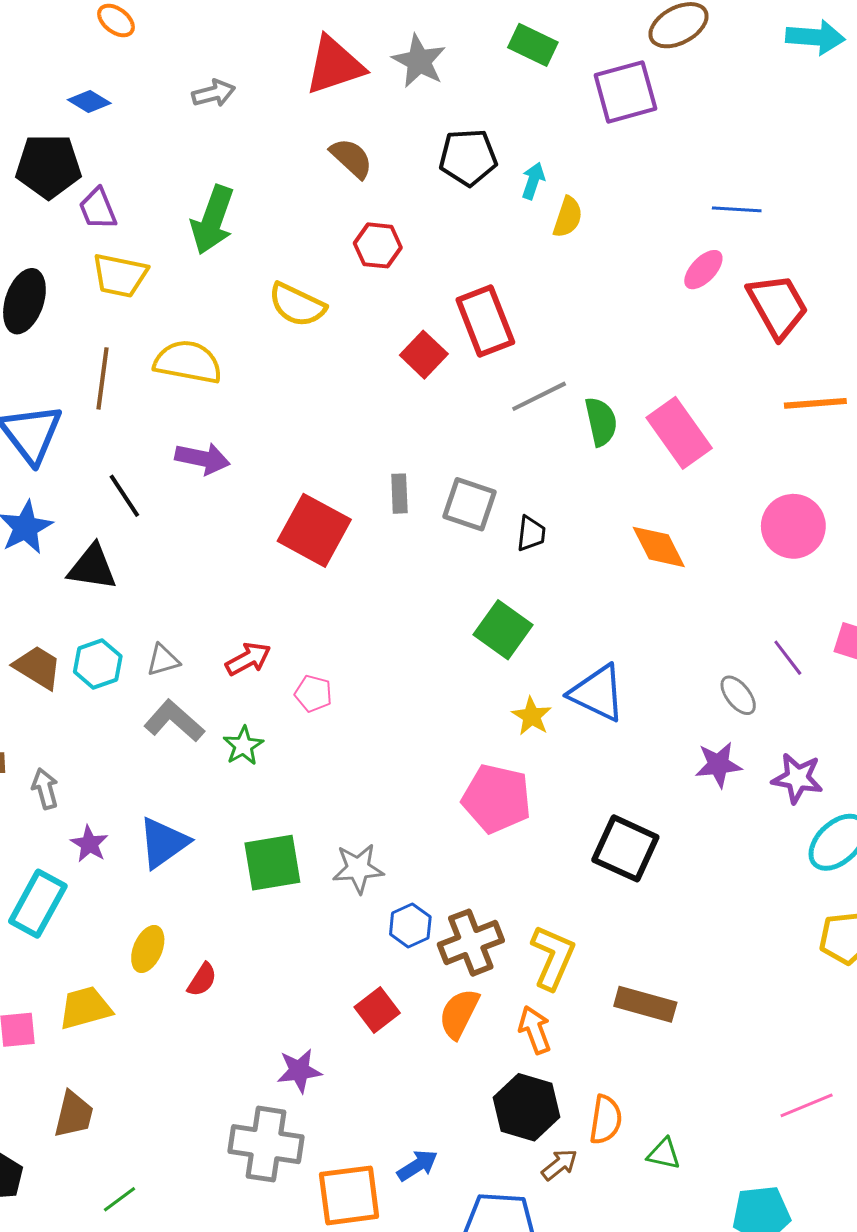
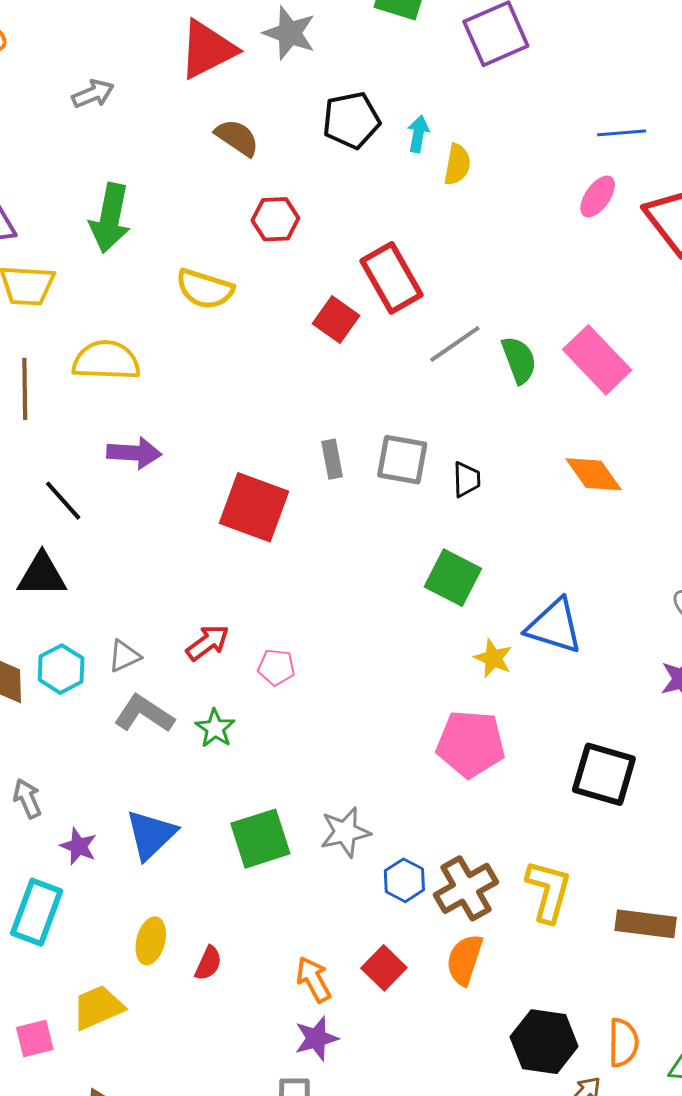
orange arrow: (535, 1030) -> (314, 979), moved

